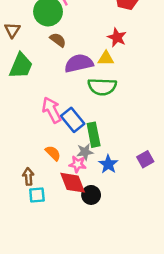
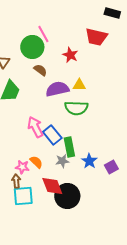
red star: (117, 37) -> (70, 55), moved
pink star: (78, 164) -> (22, 167), moved
blue star: (108, 164) -> (89, 161), moved
cyan square: (37, 195) -> (23, 196), size x1.5
black circle: (91, 195) -> (67, 196), size x1.6

